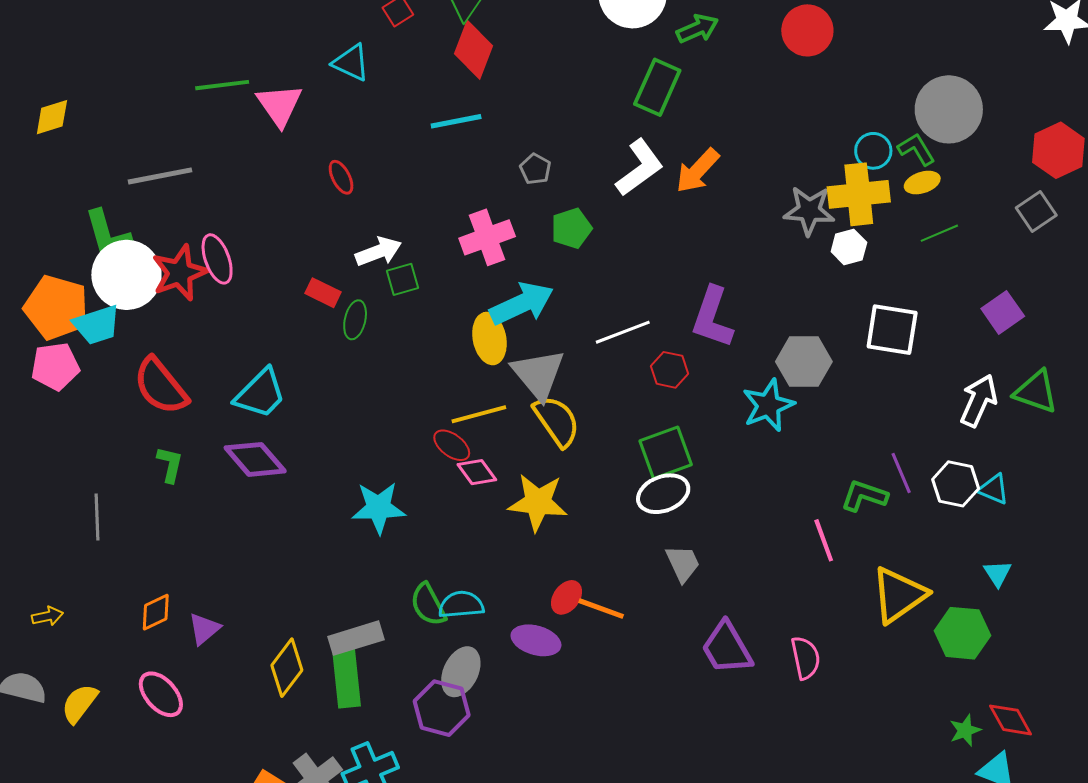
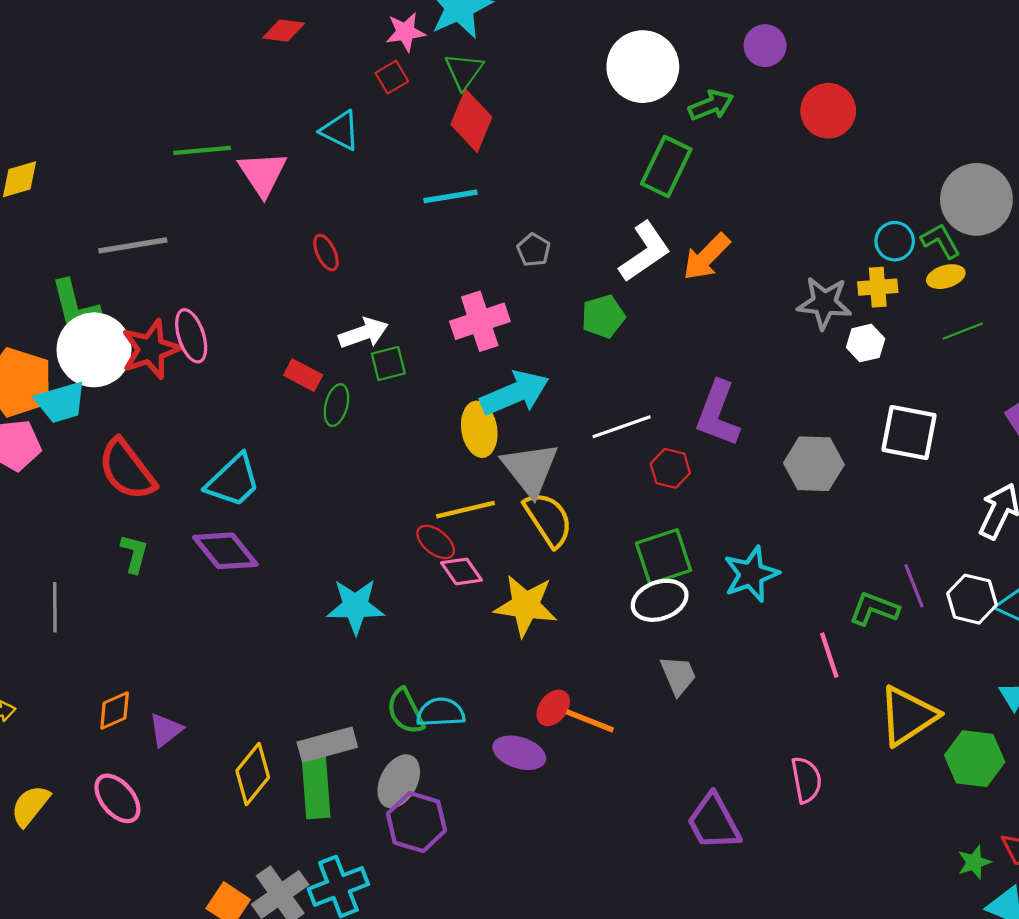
yellow cross: (859, 194) -> (878, 287), size x0.6
green pentagon: (571, 228) -> (603, 316), moved
cyan star: (768, 405) -> (751, 574), moved
purple trapezoid: (727, 648) -> (714, 822), moved
gray ellipse: (461, 672) -> (399, 781), moved

